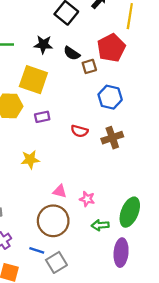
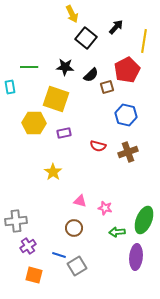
black semicircle: (72, 53) -> (91, 75), turned -77
yellow star: (30, 160) -> (53, 172), turned -30
brown circle: (53, 221) -> (74, 228), size x0.6

